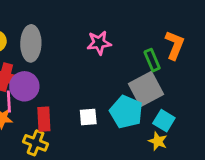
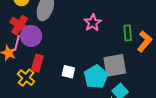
pink star: (99, 43) -> (93, 23), turned 30
green rectangle: (152, 60) -> (128, 33), moved

